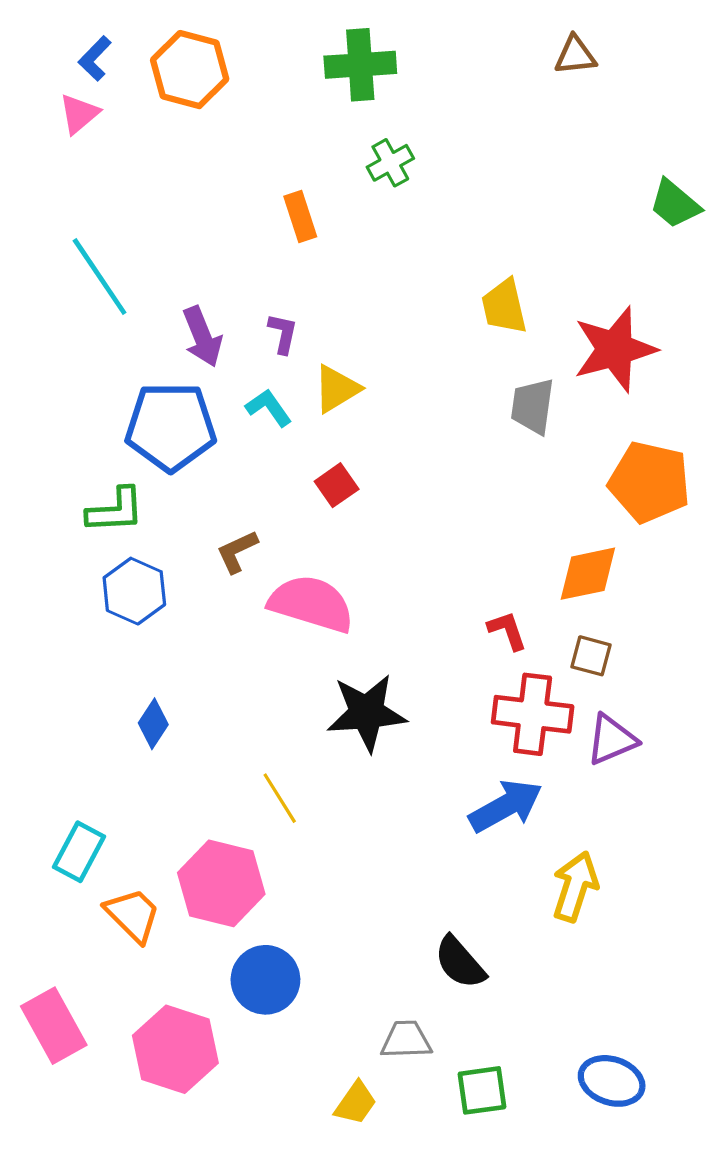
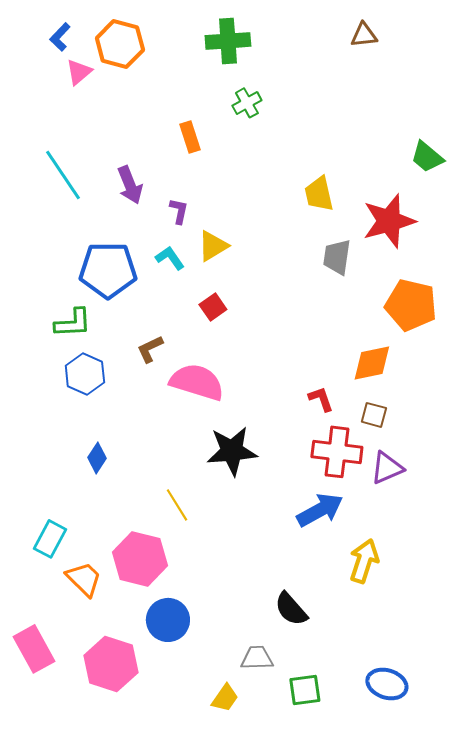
pink triangle: (79, 114) -> (79, 72), moved
green trapezoid: (675, 204) -> (427, 157), moved
purple arrow: (202, 337) -> (130, 185), moved

